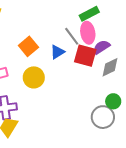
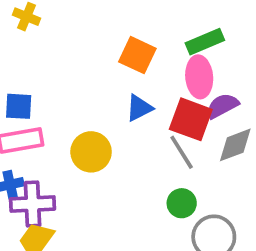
gray line: (72, 36) -> (182, 152), moved
orange square: (28, 46) -> (137, 55), moved, turned -30
green circle: (113, 101) -> (182, 203), moved

